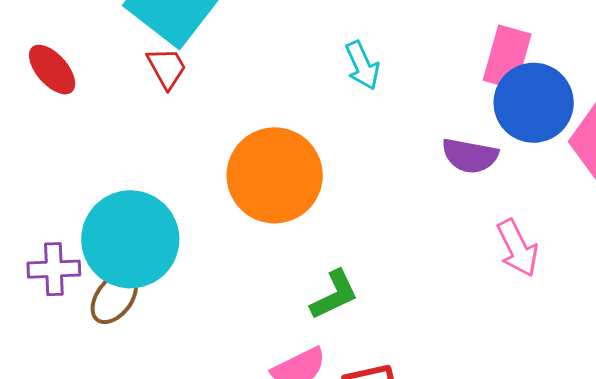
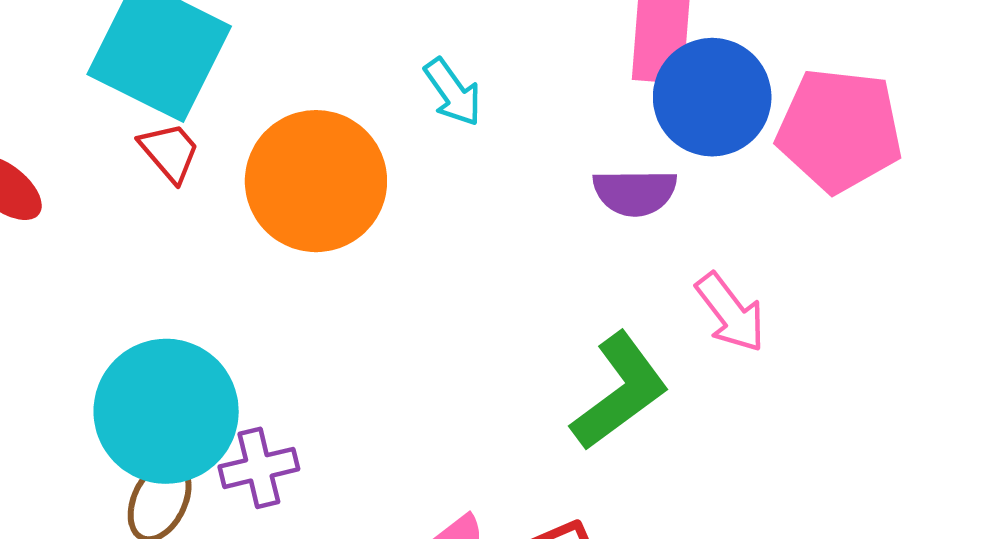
orange circle: (275, 175) -> (316, 181), moved
purple cross: (54, 269) -> (259, 468), moved
green L-shape: (334, 295) -> (620, 391), moved, size x1.5

